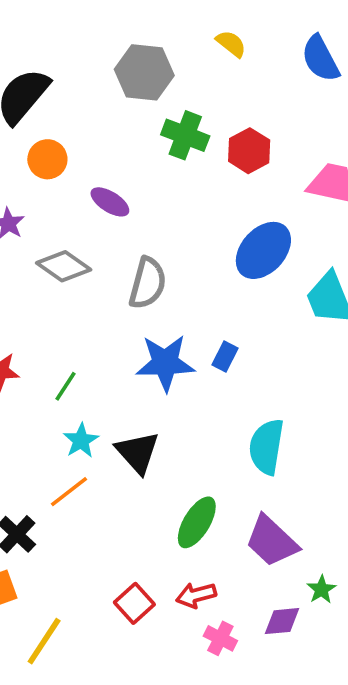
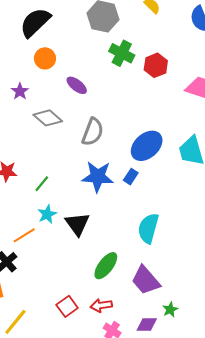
blue ellipse: (263, 250) -> (147, 146), moved
orange line: (69, 492) -> (24, 235), moved

